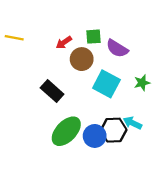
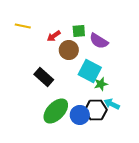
yellow line: (14, 38) -> (23, 26), moved
green star: (142, 83) -> (101, 84), moved

